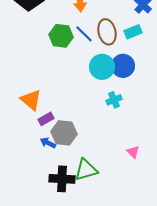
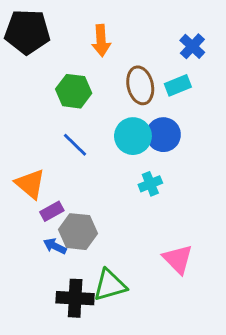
blue line: (84, 34) -> (75, 145), moved
pink triangle: (133, 152) -> (178, 259), size x1.6

